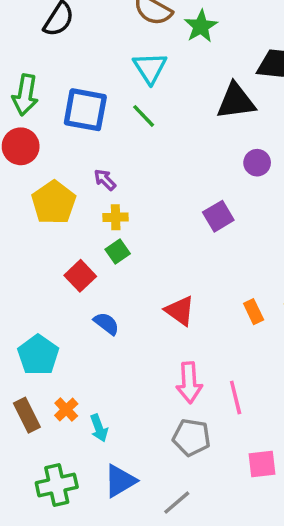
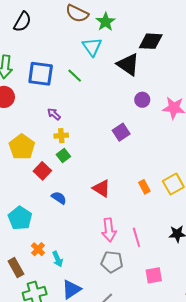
cyan triangle: (150, 68) -> (92, 47), moved
black triangle: (236, 101) -> (128, 65), turned 45
yellow pentagon: (54, 202) -> (22, 147), moved
brown rectangle: (27, 415) -> (16, 268), moved

